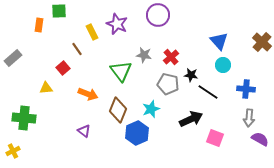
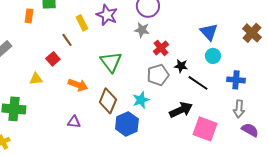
gray star: (144, 55) -> (142, 30), moved
gray pentagon: (168, 84) -> (158, 75), turned -30
purple triangle: (84, 131) -> (74, 122), turned -32
pink square: (215, 138) -> (205, 129), size x1.4

